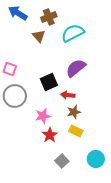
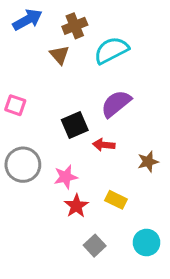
blue arrow: (18, 13) -> (27, 20), turned 120
gray circle: (15, 96) -> (23, 165), moved
brown star: (74, 112) -> (148, 162), moved

